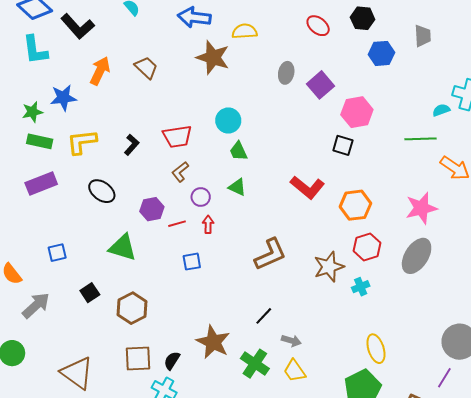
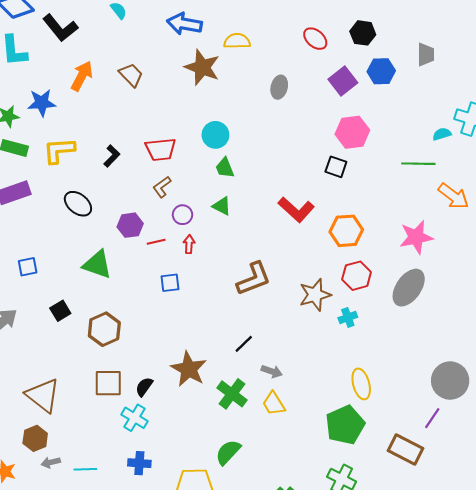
purple square: (321, 85) -> (343, 81), moved

